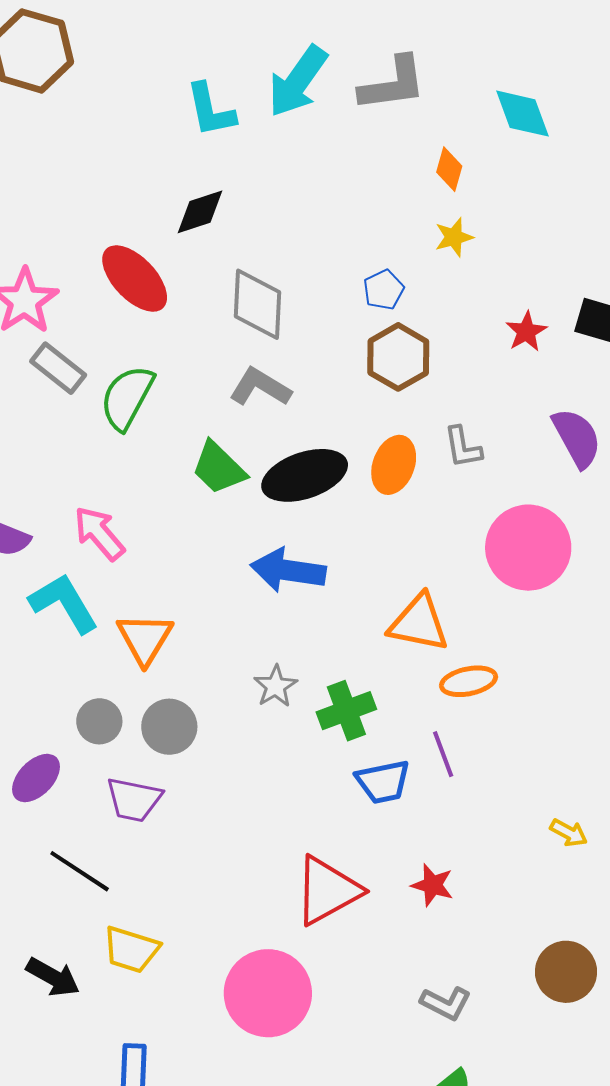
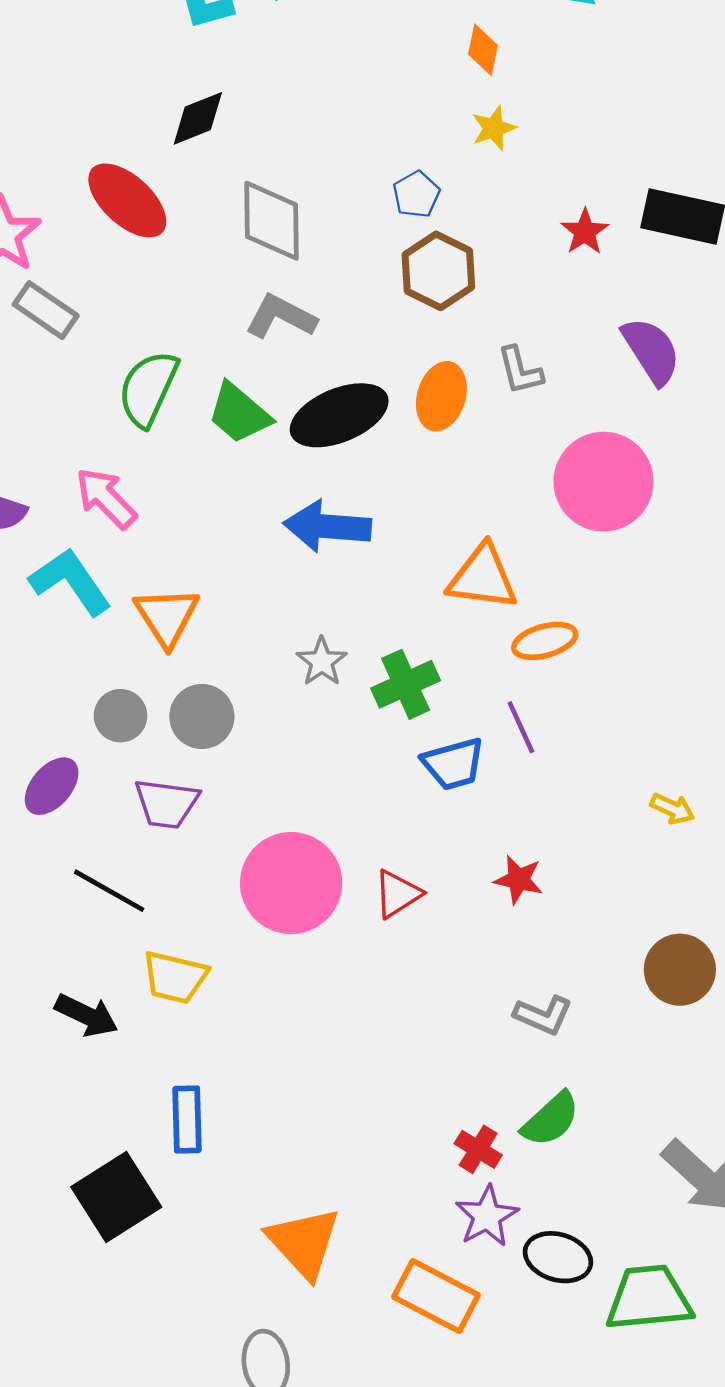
green semicircle: (127, 397) -> (148, 389), moved
red triangle: (327, 891) -> (397, 894), size x0.6
pink circle: (268, 993) -> (291, 883), moved

